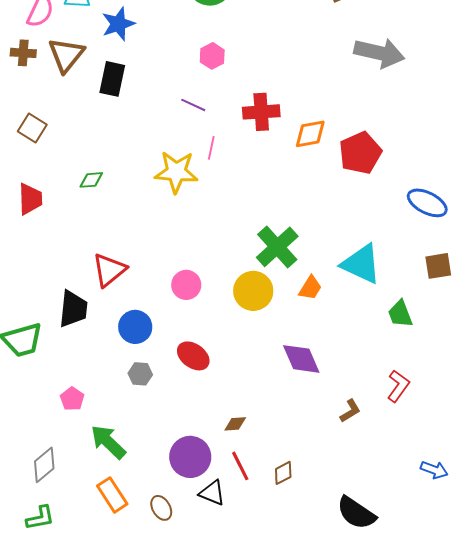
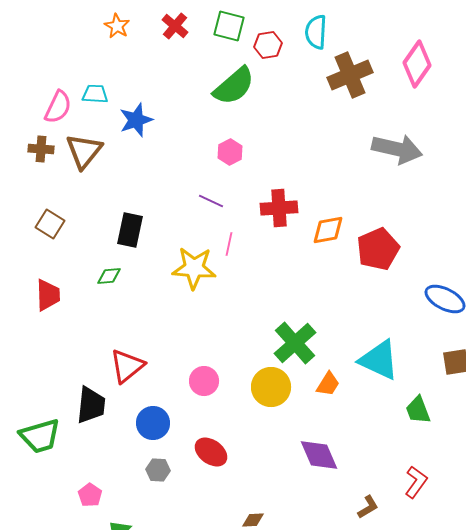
black rectangle: (112, 79) -> (130, 230), moved

